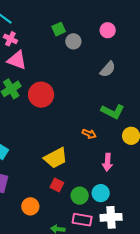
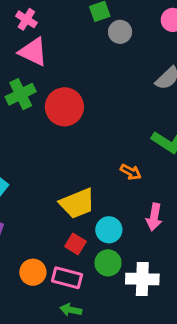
cyan circle: (101, 193) -> (109, 230), moved
white cross: (111, 217) -> (142, 279), moved
pink rectangle: (82, 220) -> (67, 278), moved

